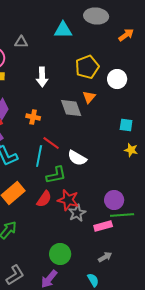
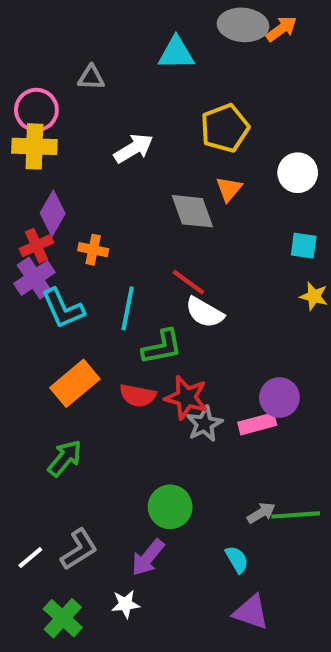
orange arrow: (126, 35) -> (281, 29), moved
white arrow: (42, 77) -> (134, 148), turned -120
white circle: (117, 79) -> (298, 173), moved
orange cross: (33, 117) -> (93, 250), moved
red line: (51, 143) -> (188, 282), moved
red semicircle: (44, 199) -> (138, 395), turned 66
green line: (122, 215) -> (296, 515), moved
pink rectangle: (103, 226) -> (257, 424), moved

